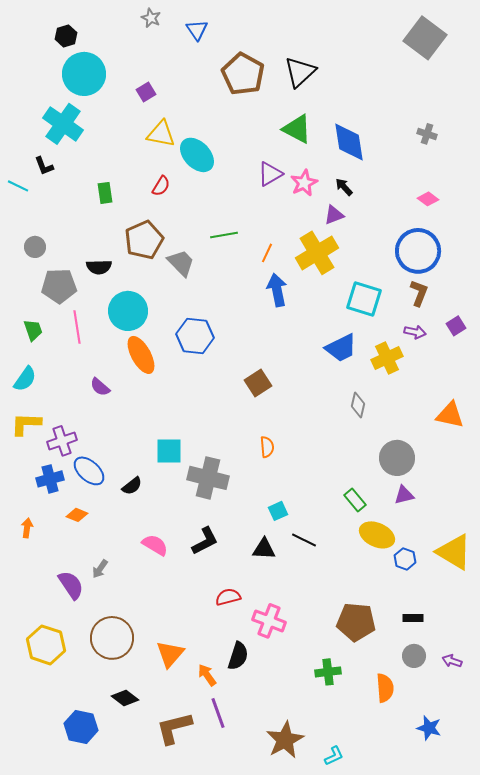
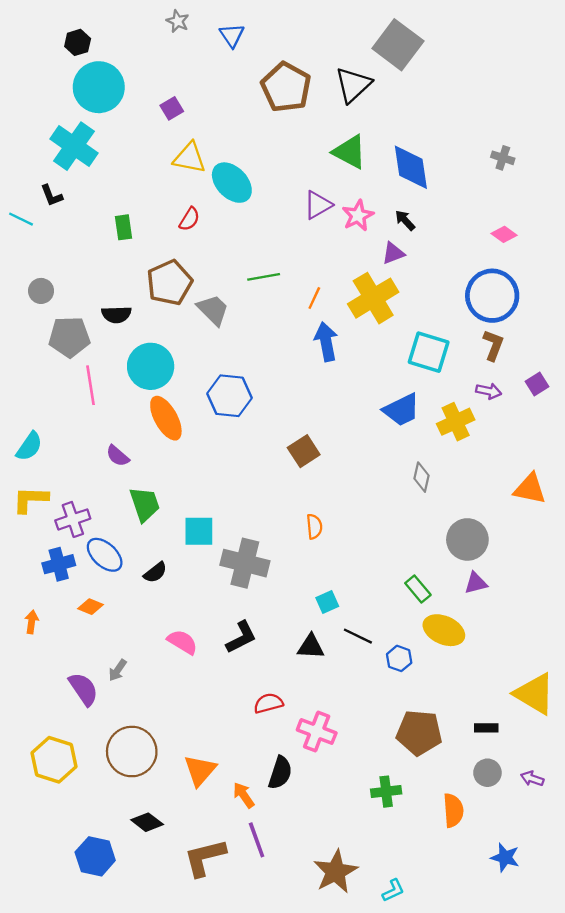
gray square: (425, 38) -> (398, 45), moved
green trapezoid: (33, 330) -> (145, 504), moved, size x1.4
yellow triangle: (454, 552) -> (535, 694), moved
blue hexagon: (405, 559) -> (399, 658), moved

